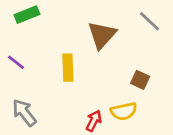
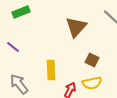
yellow rectangle: (68, 68) -> (51, 70), moved
brown square: (140, 80) -> (92, 60), moved

